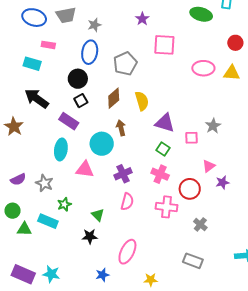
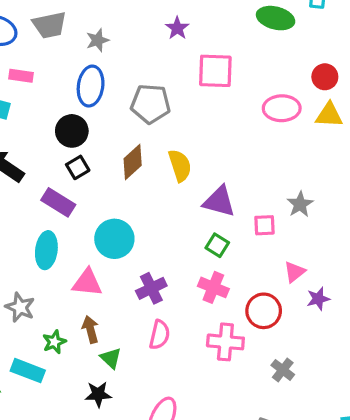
red circle: (235, 43) -> (325, 77), moved
gray pentagon: (125, 64) -> (151, 104), turned 30
brown arrow: (121, 128) -> (90, 329), moved

